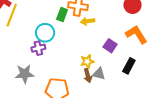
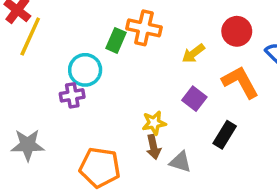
yellow arrow: (88, 21) -> (193, 53), moved, turned -32
gray star: (25, 74) -> (28, 145), moved
gray triangle: (99, 74) -> (180, 162), moved

